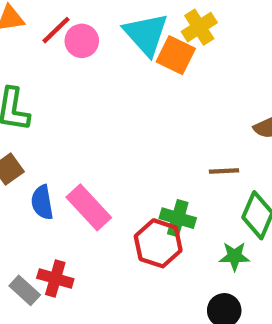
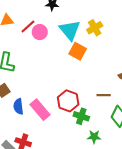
orange square: (176, 55) -> (78, 51), moved
red hexagon: (158, 243) -> (68, 101), moved
green star: (234, 256) -> (94, 137), moved

